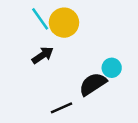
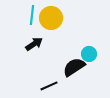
cyan line: (40, 19) -> (32, 15), turned 42

